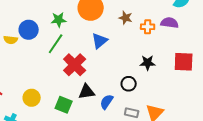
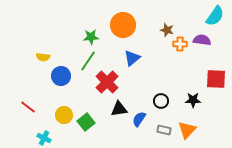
brown star: (126, 18) -> (167, 30), moved
blue circle: (29, 30) -> (61, 76), moved
black star: (148, 63) -> (193, 100), moved
green square: (64, 105) -> (86, 122), moved, turned 30

